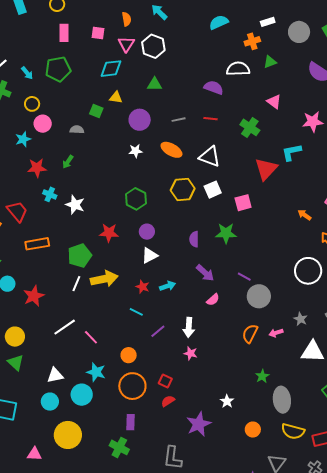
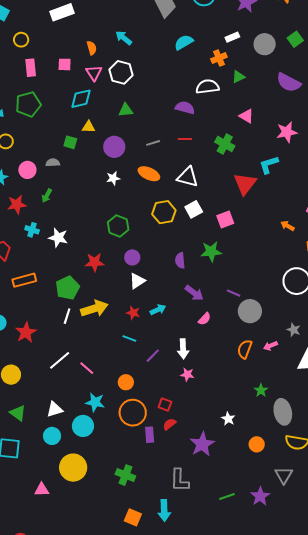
pink circle: (43, 124) -> (27, 170), moved
green triangle: (16, 363) -> (18, 413), moved
purple rectangle: (131, 422) -> (150, 435), moved

